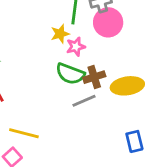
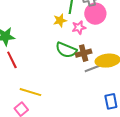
pink star: (76, 47) -> (79, 27), moved
gray line: (84, 101) -> (93, 68), moved

